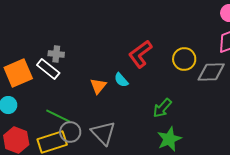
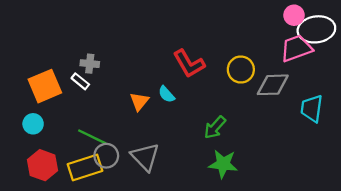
red L-shape: (140, 54) -> (189, 64), turned -84
white rectangle: (48, 69) -> (80, 81), size x0.7
green star: (169, 139) -> (223, 164), turned 30

